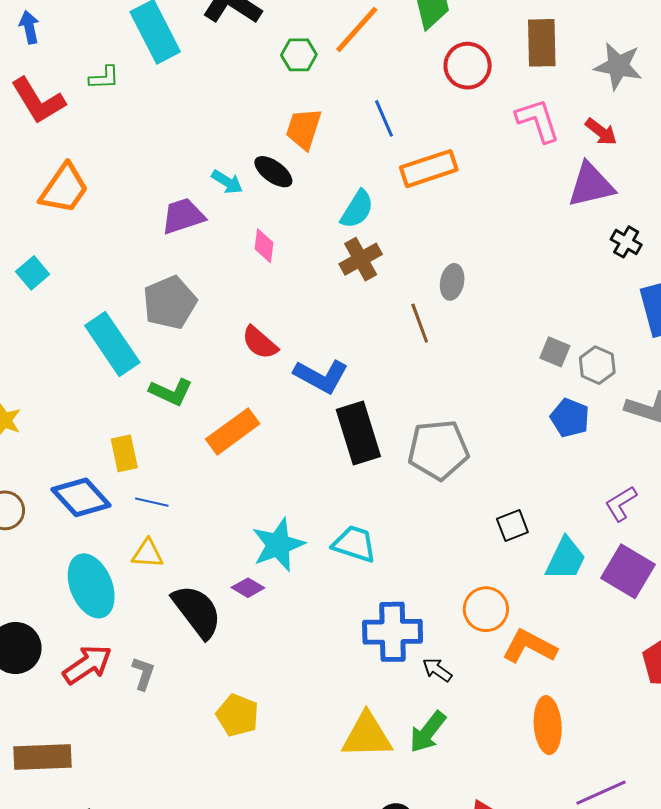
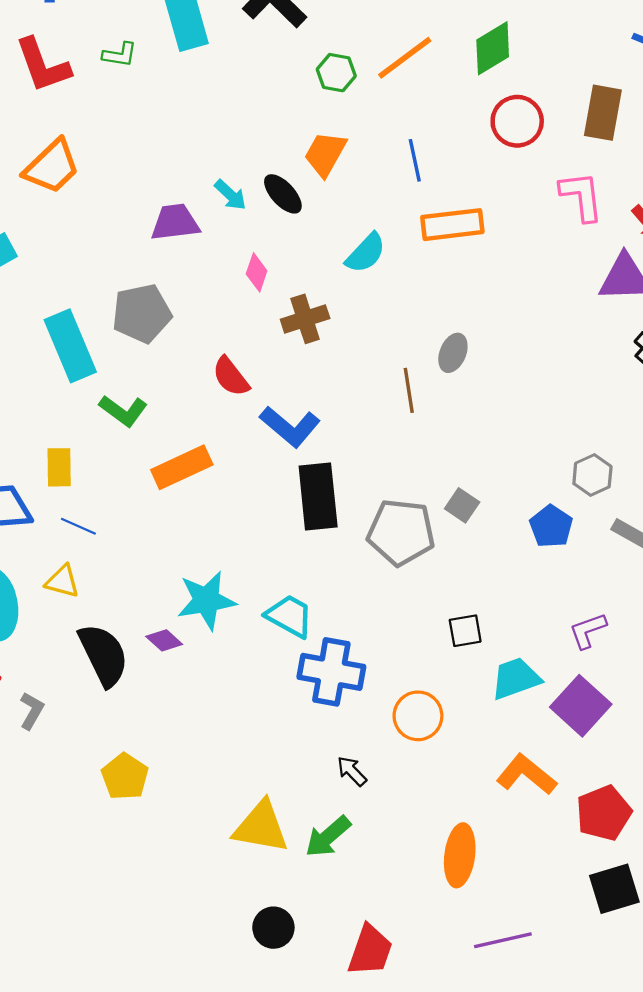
brown cross: (361, 259) -> (305, 319), moved
gray square: (555, 352) -> (462, 505), moved
cyan trapezoid: (566, 559) -> (516, 679), turned -147
blue cross: (393, 632) -> (331, 672), moved
orange L-shape: (529, 646) -> (526, 774), moved

